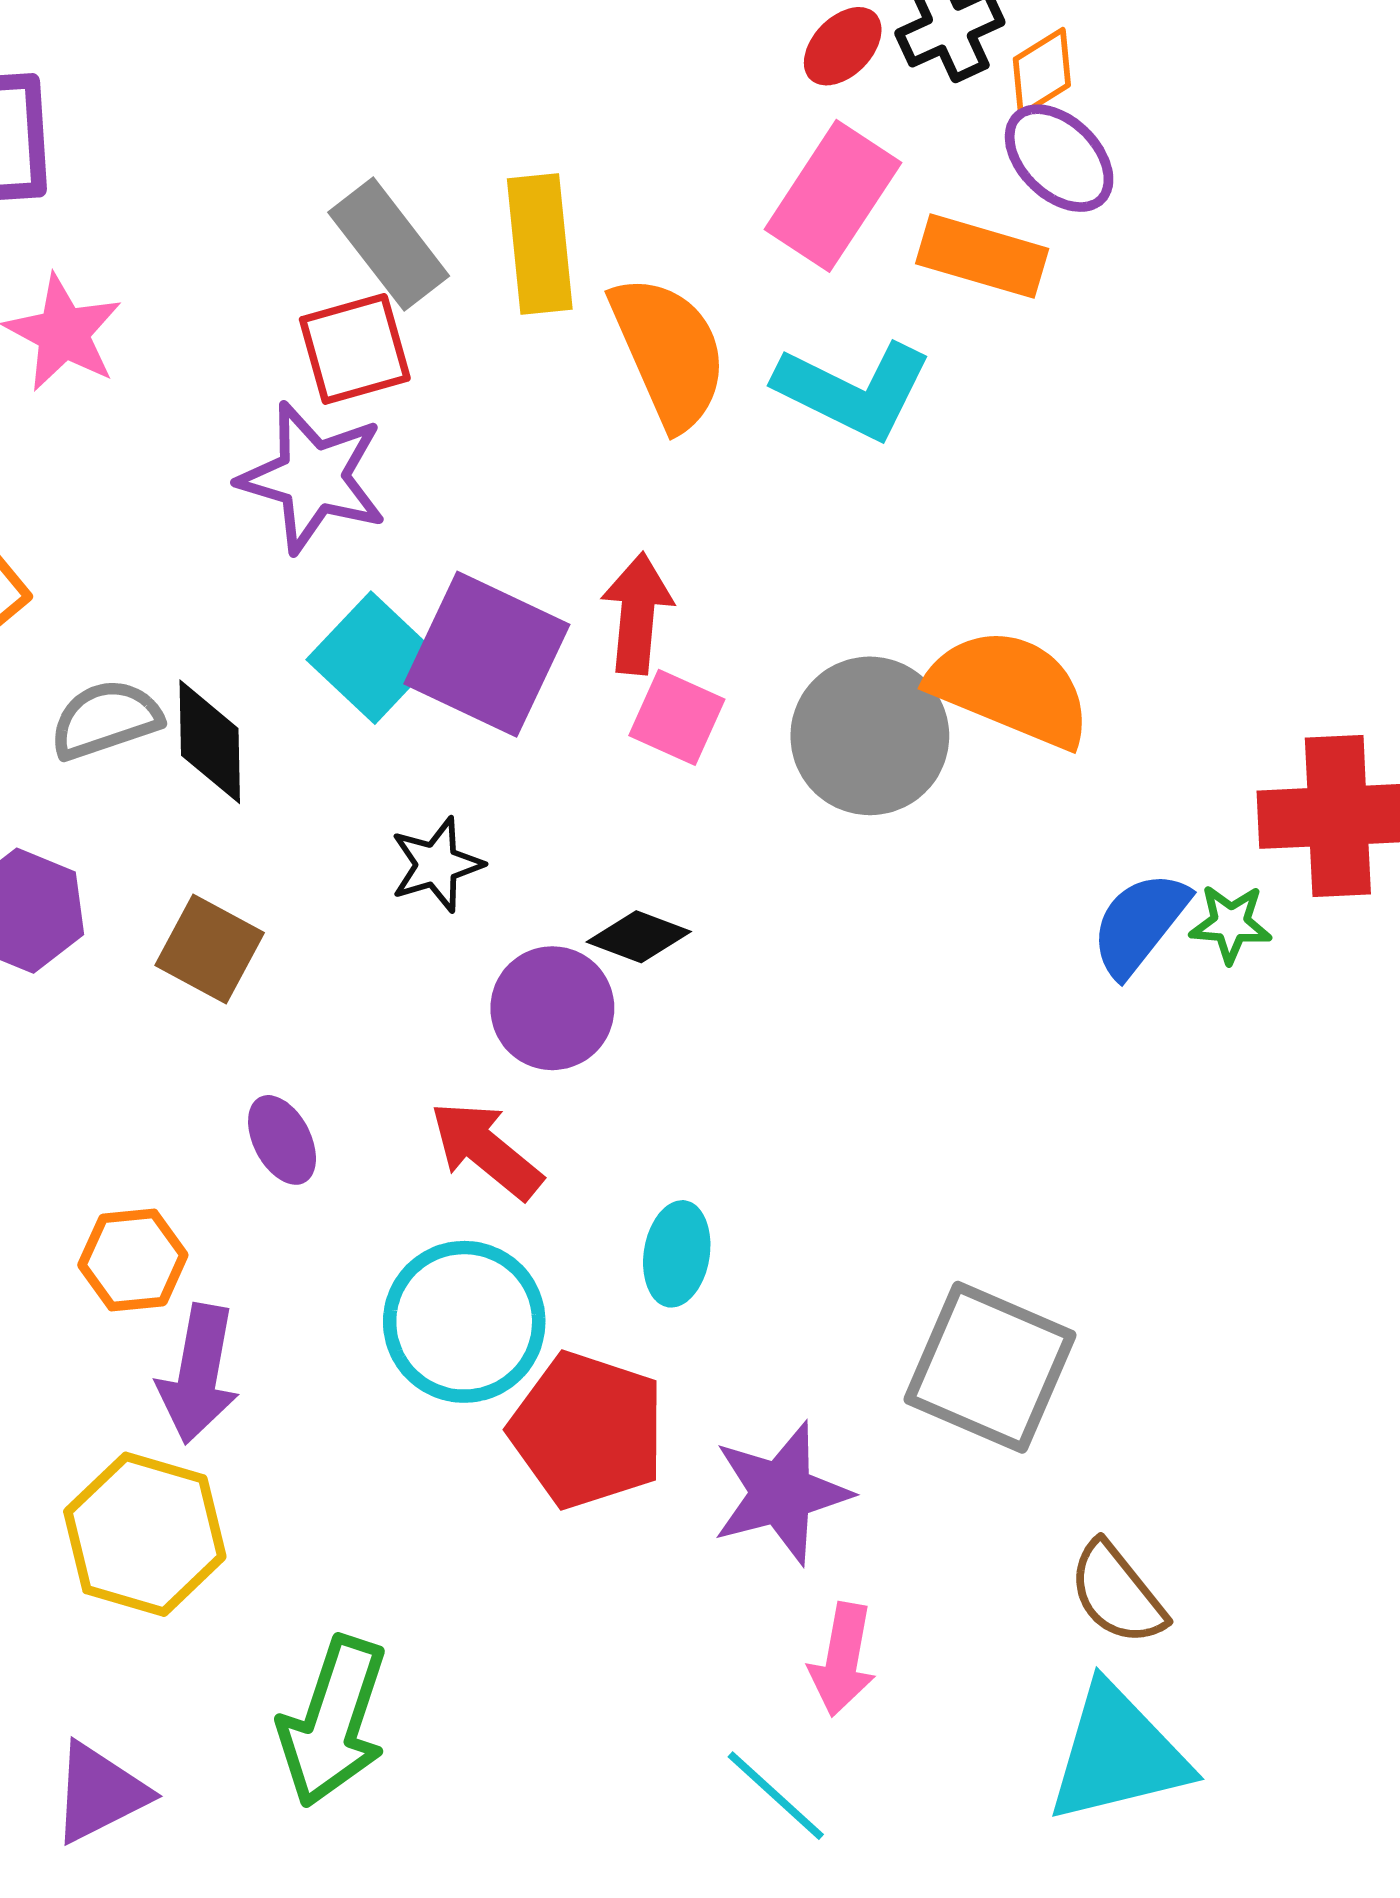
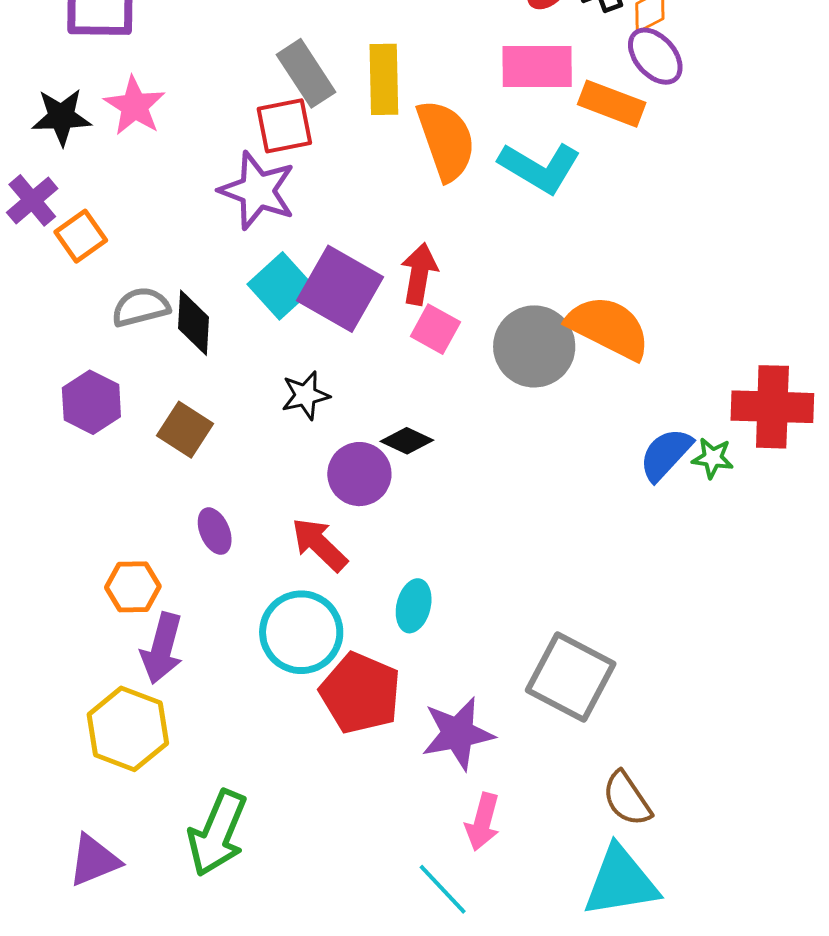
pink rectangle: (833, 196) -> (537, 66), turned 52

